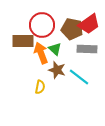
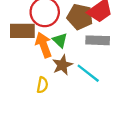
brown star: (57, 70) -> (62, 65), turned 30

